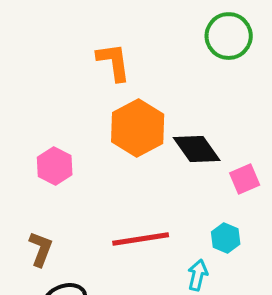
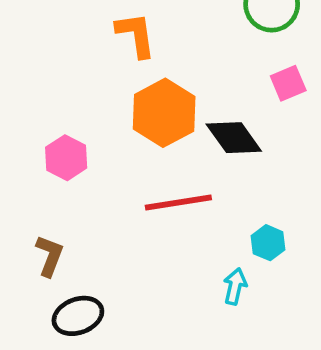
pink square: (245, 179) -> (288, 83), moved
red line: (141, 239) -> (178, 203), moved

